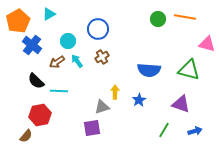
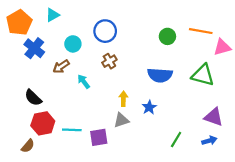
orange line: (185, 17) -> (201, 31), moved
green circle: (158, 19) -> (167, 36), moved
pink triangle: (207, 44) -> (222, 47), turned -30
cyan arrow: (77, 61) -> (84, 82), moved
black semicircle: (36, 81) -> (33, 98), moved
cyan line: (59, 91) -> (72, 130), moved
purple triangle: (181, 104) -> (214, 117), moved
gray triangle: (102, 107) -> (121, 120), moved

